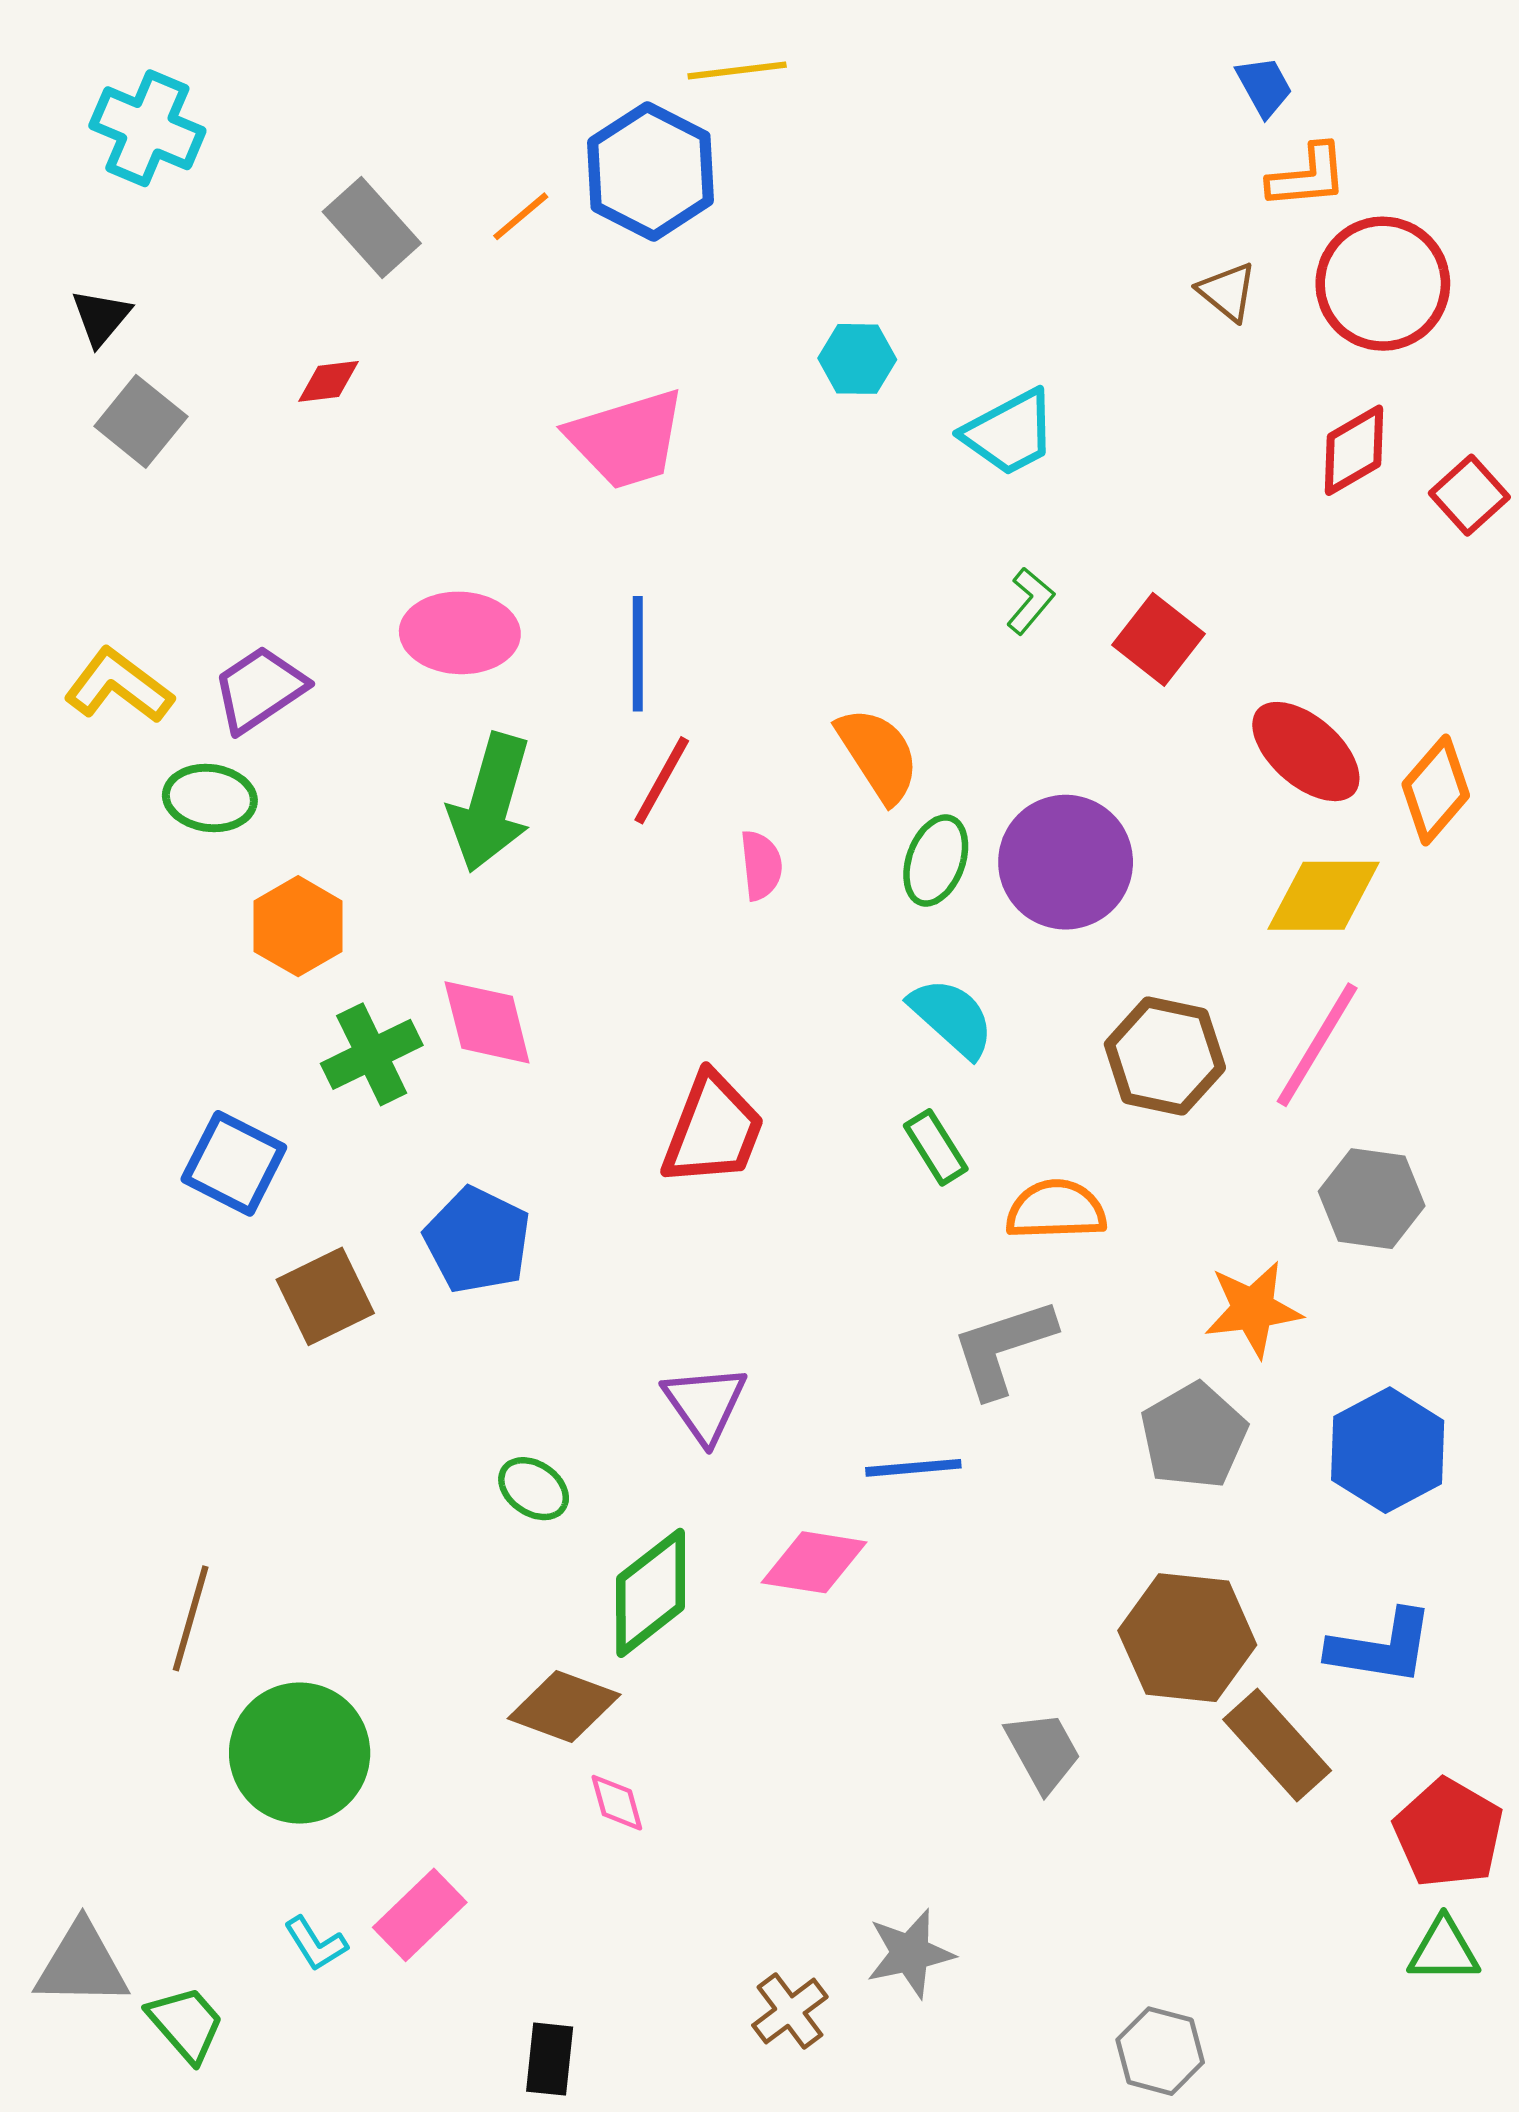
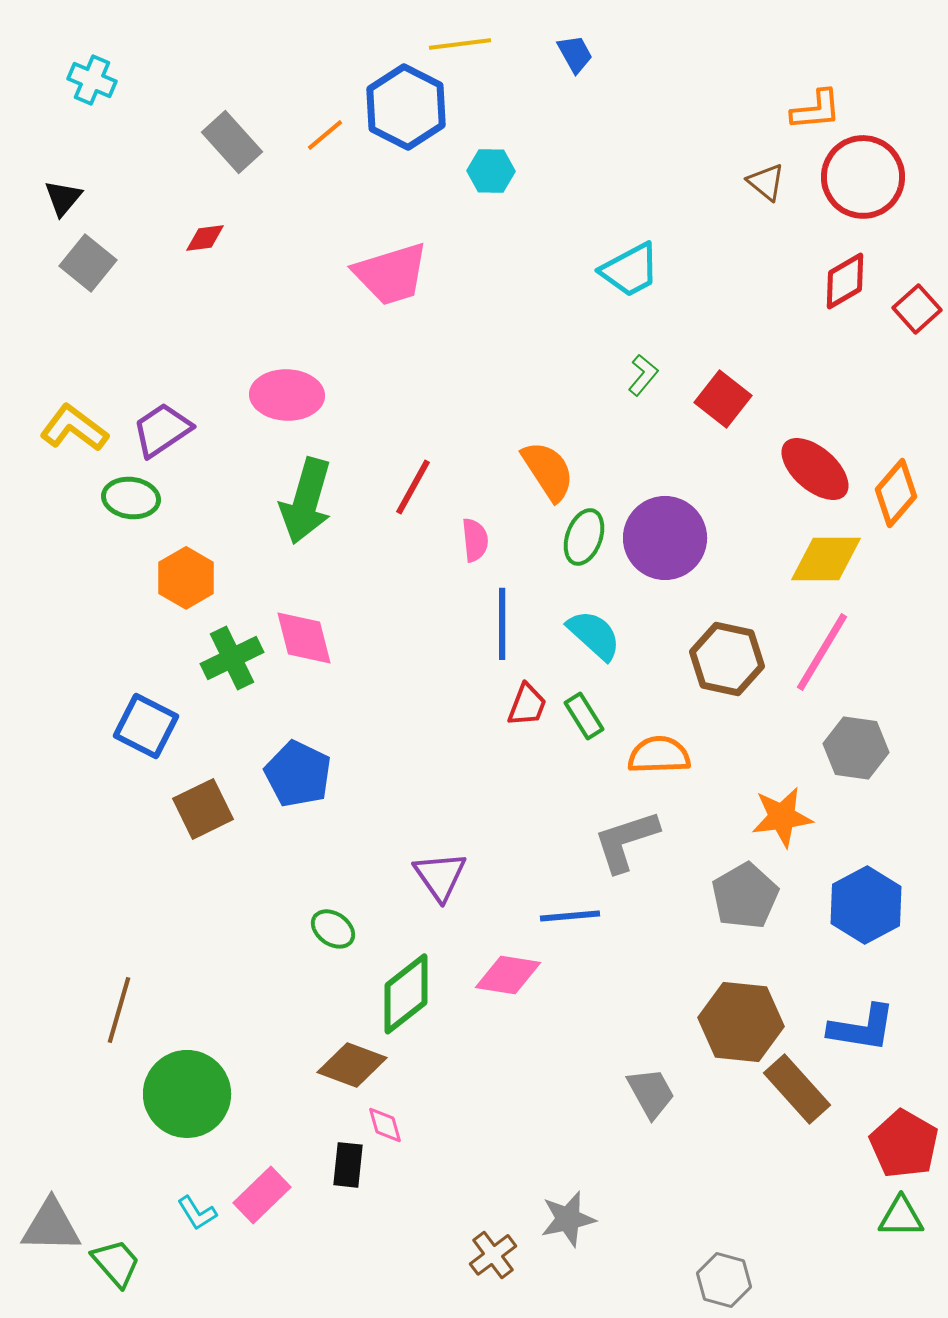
blue trapezoid: (1264, 87) -> (575, 54), moved
cyan cross: (147, 128) -> (92, 80), size x0.7
cyan hexagon: (857, 359) -> (491, 171), moved
blue line: (638, 654) -> (502, 624), moved
red trapezoid: (713, 1130) -> (527, 705), moved, size x0.6
black rectangle: (550, 2059) -> (348, 1165), moved

